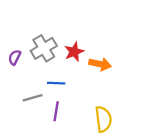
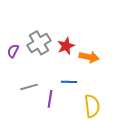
blue line: (56, 83) -> (69, 82), moved

